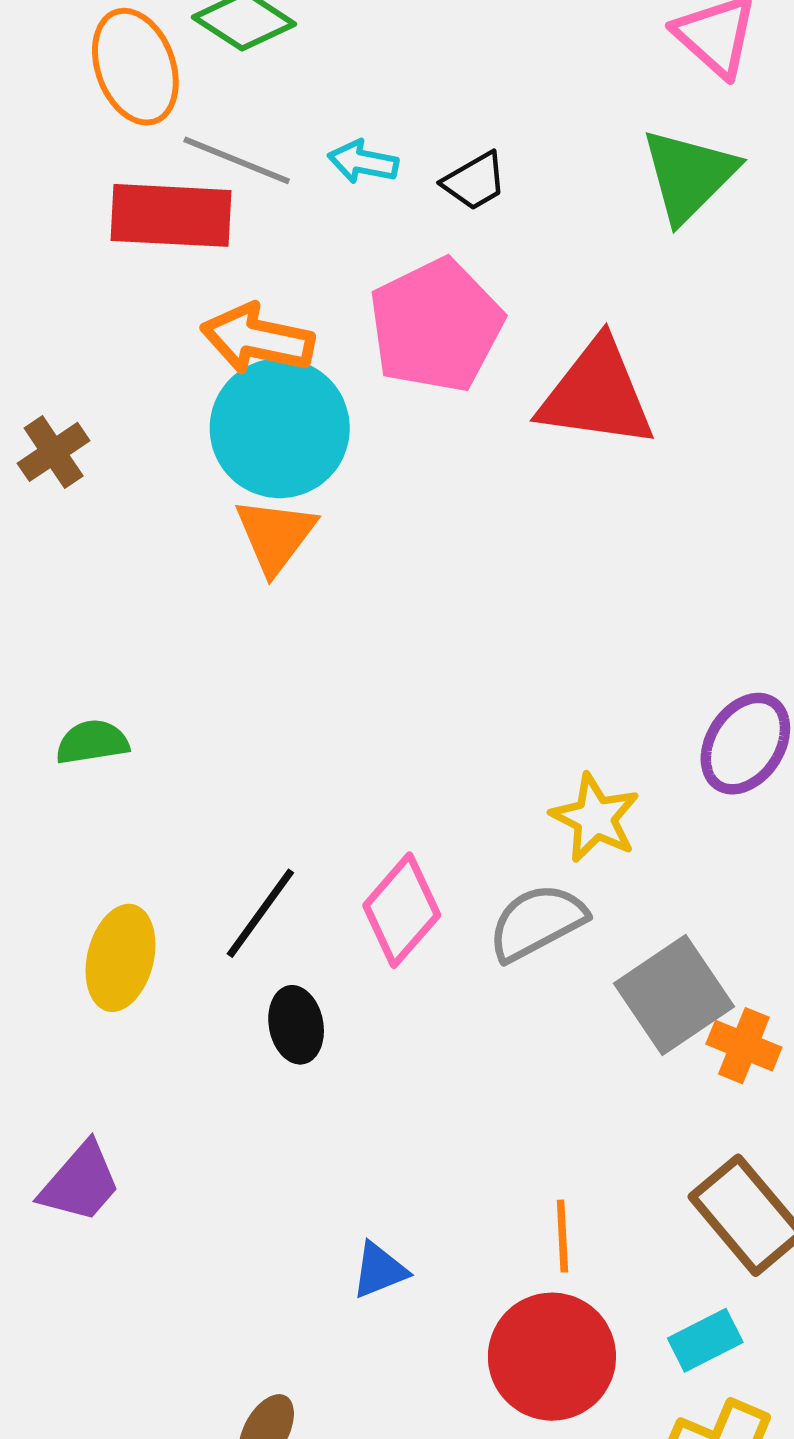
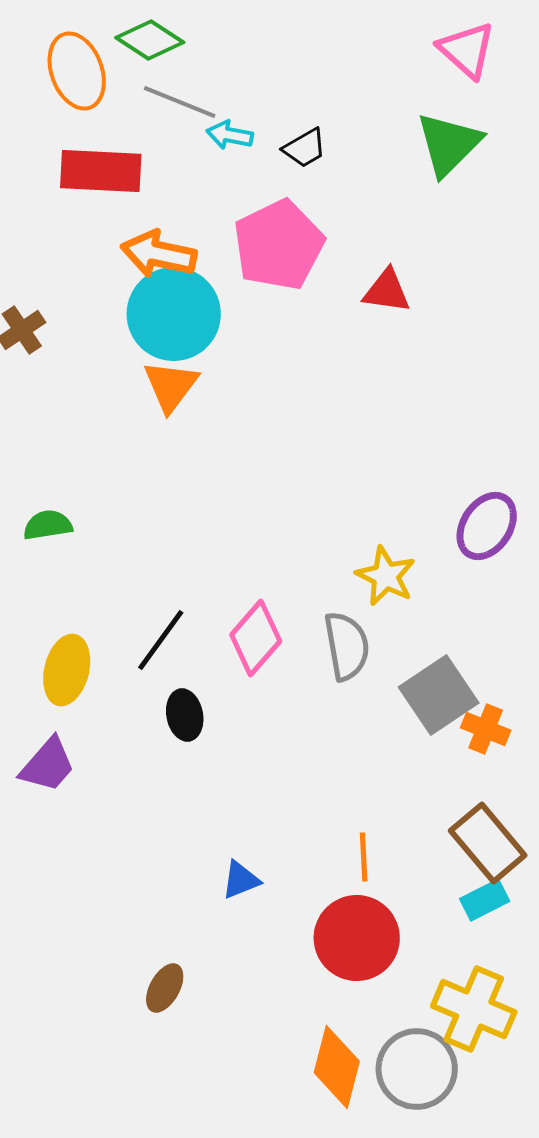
gray line: (237, 160) -> (180, 102), moved
red triangle: (597, 394) -> (387, 291), size x0.6
gray semicircle: (537, 922) -> (347, 646), turned 108
purple trapezoid: (80, 1183) -> (48, 765), moved
cyan rectangle: (705, 1340) -> (485, 900), moved

